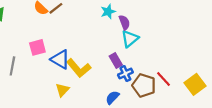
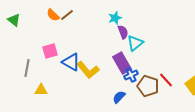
purple semicircle: (124, 22) -> (123, 32), moved
purple rectangle: (116, 60) -> (122, 63), size x1.5
yellow triangle: (62, 90) -> (41, 90), moved, turned 48

